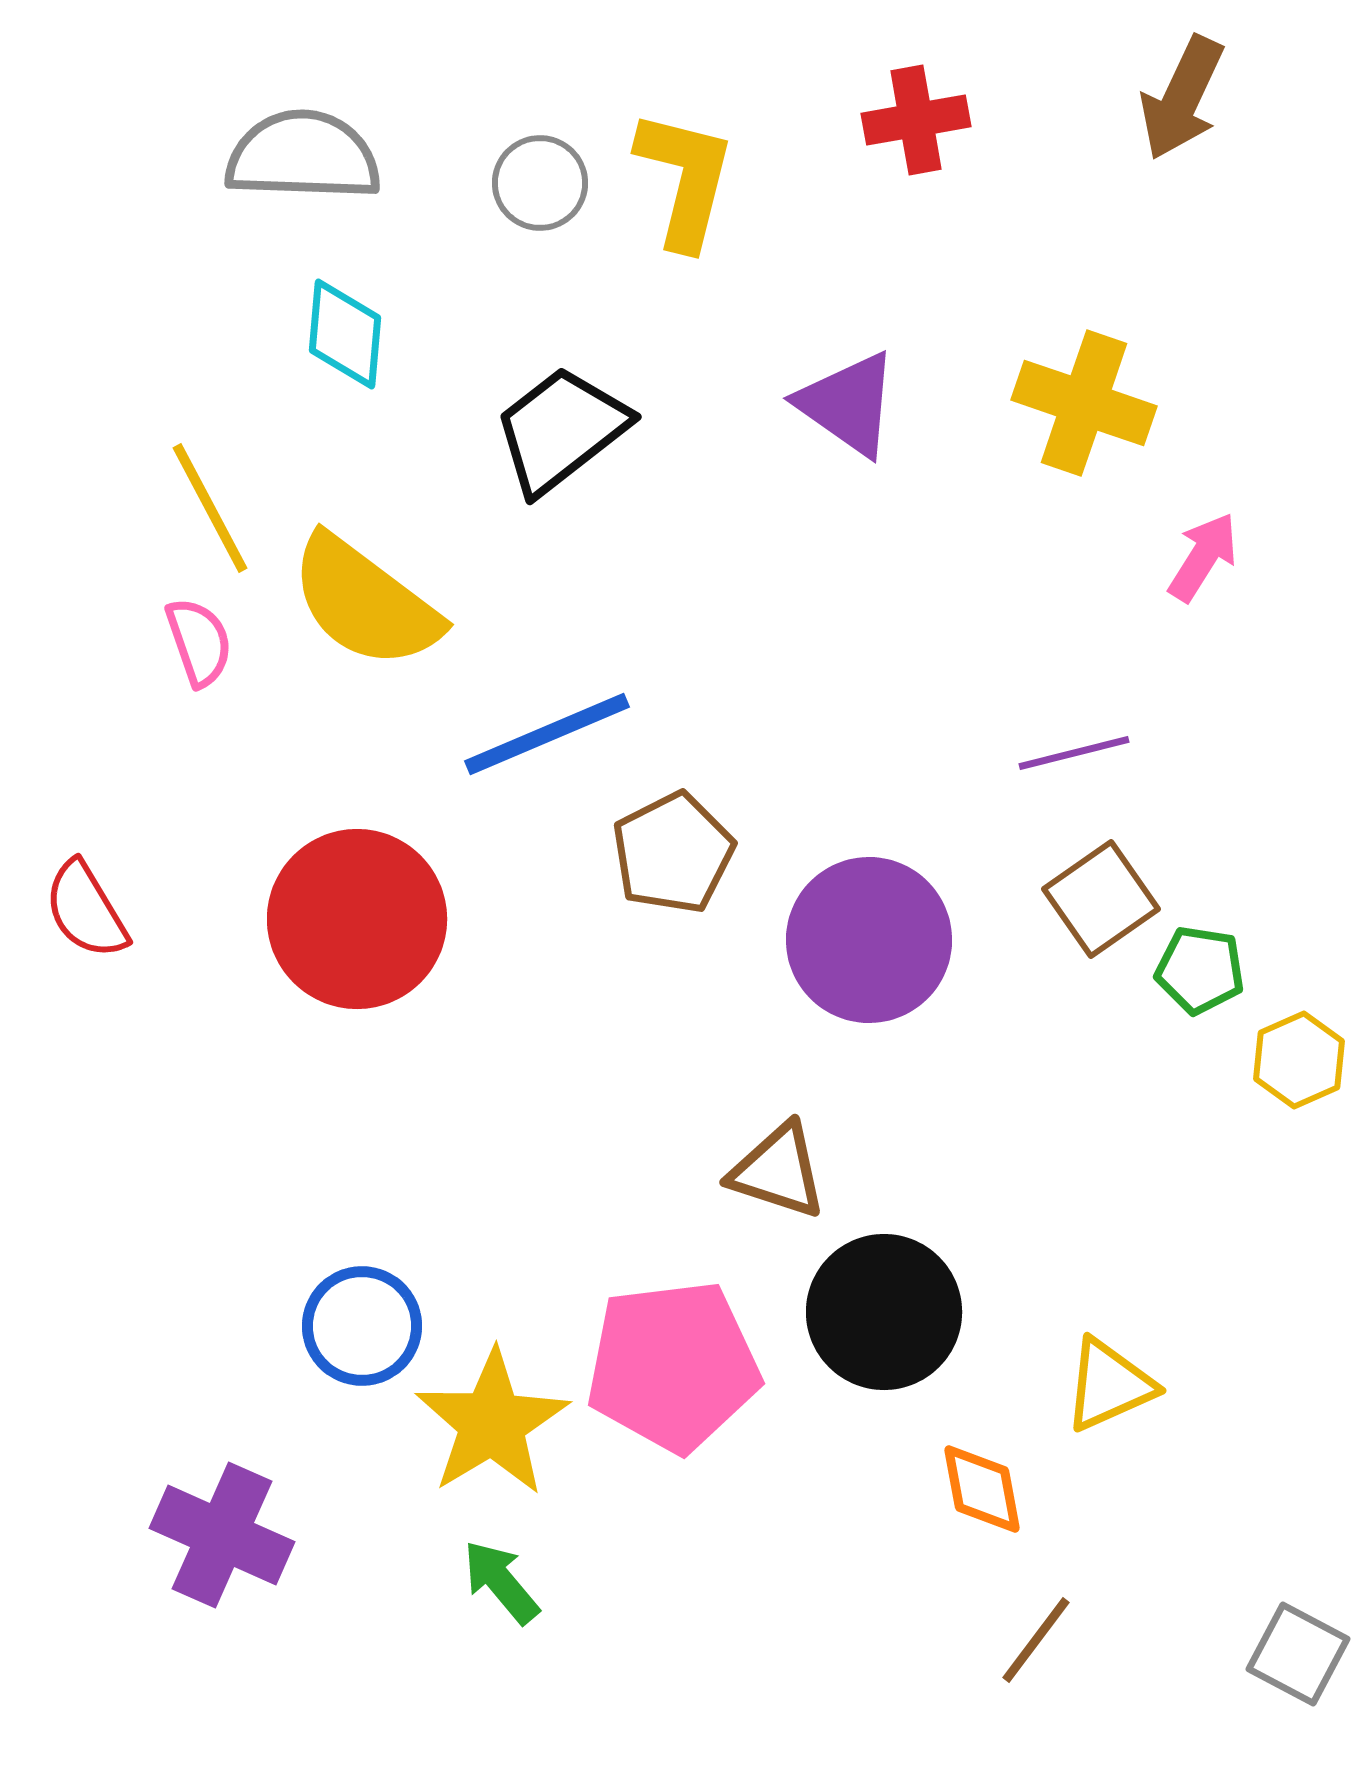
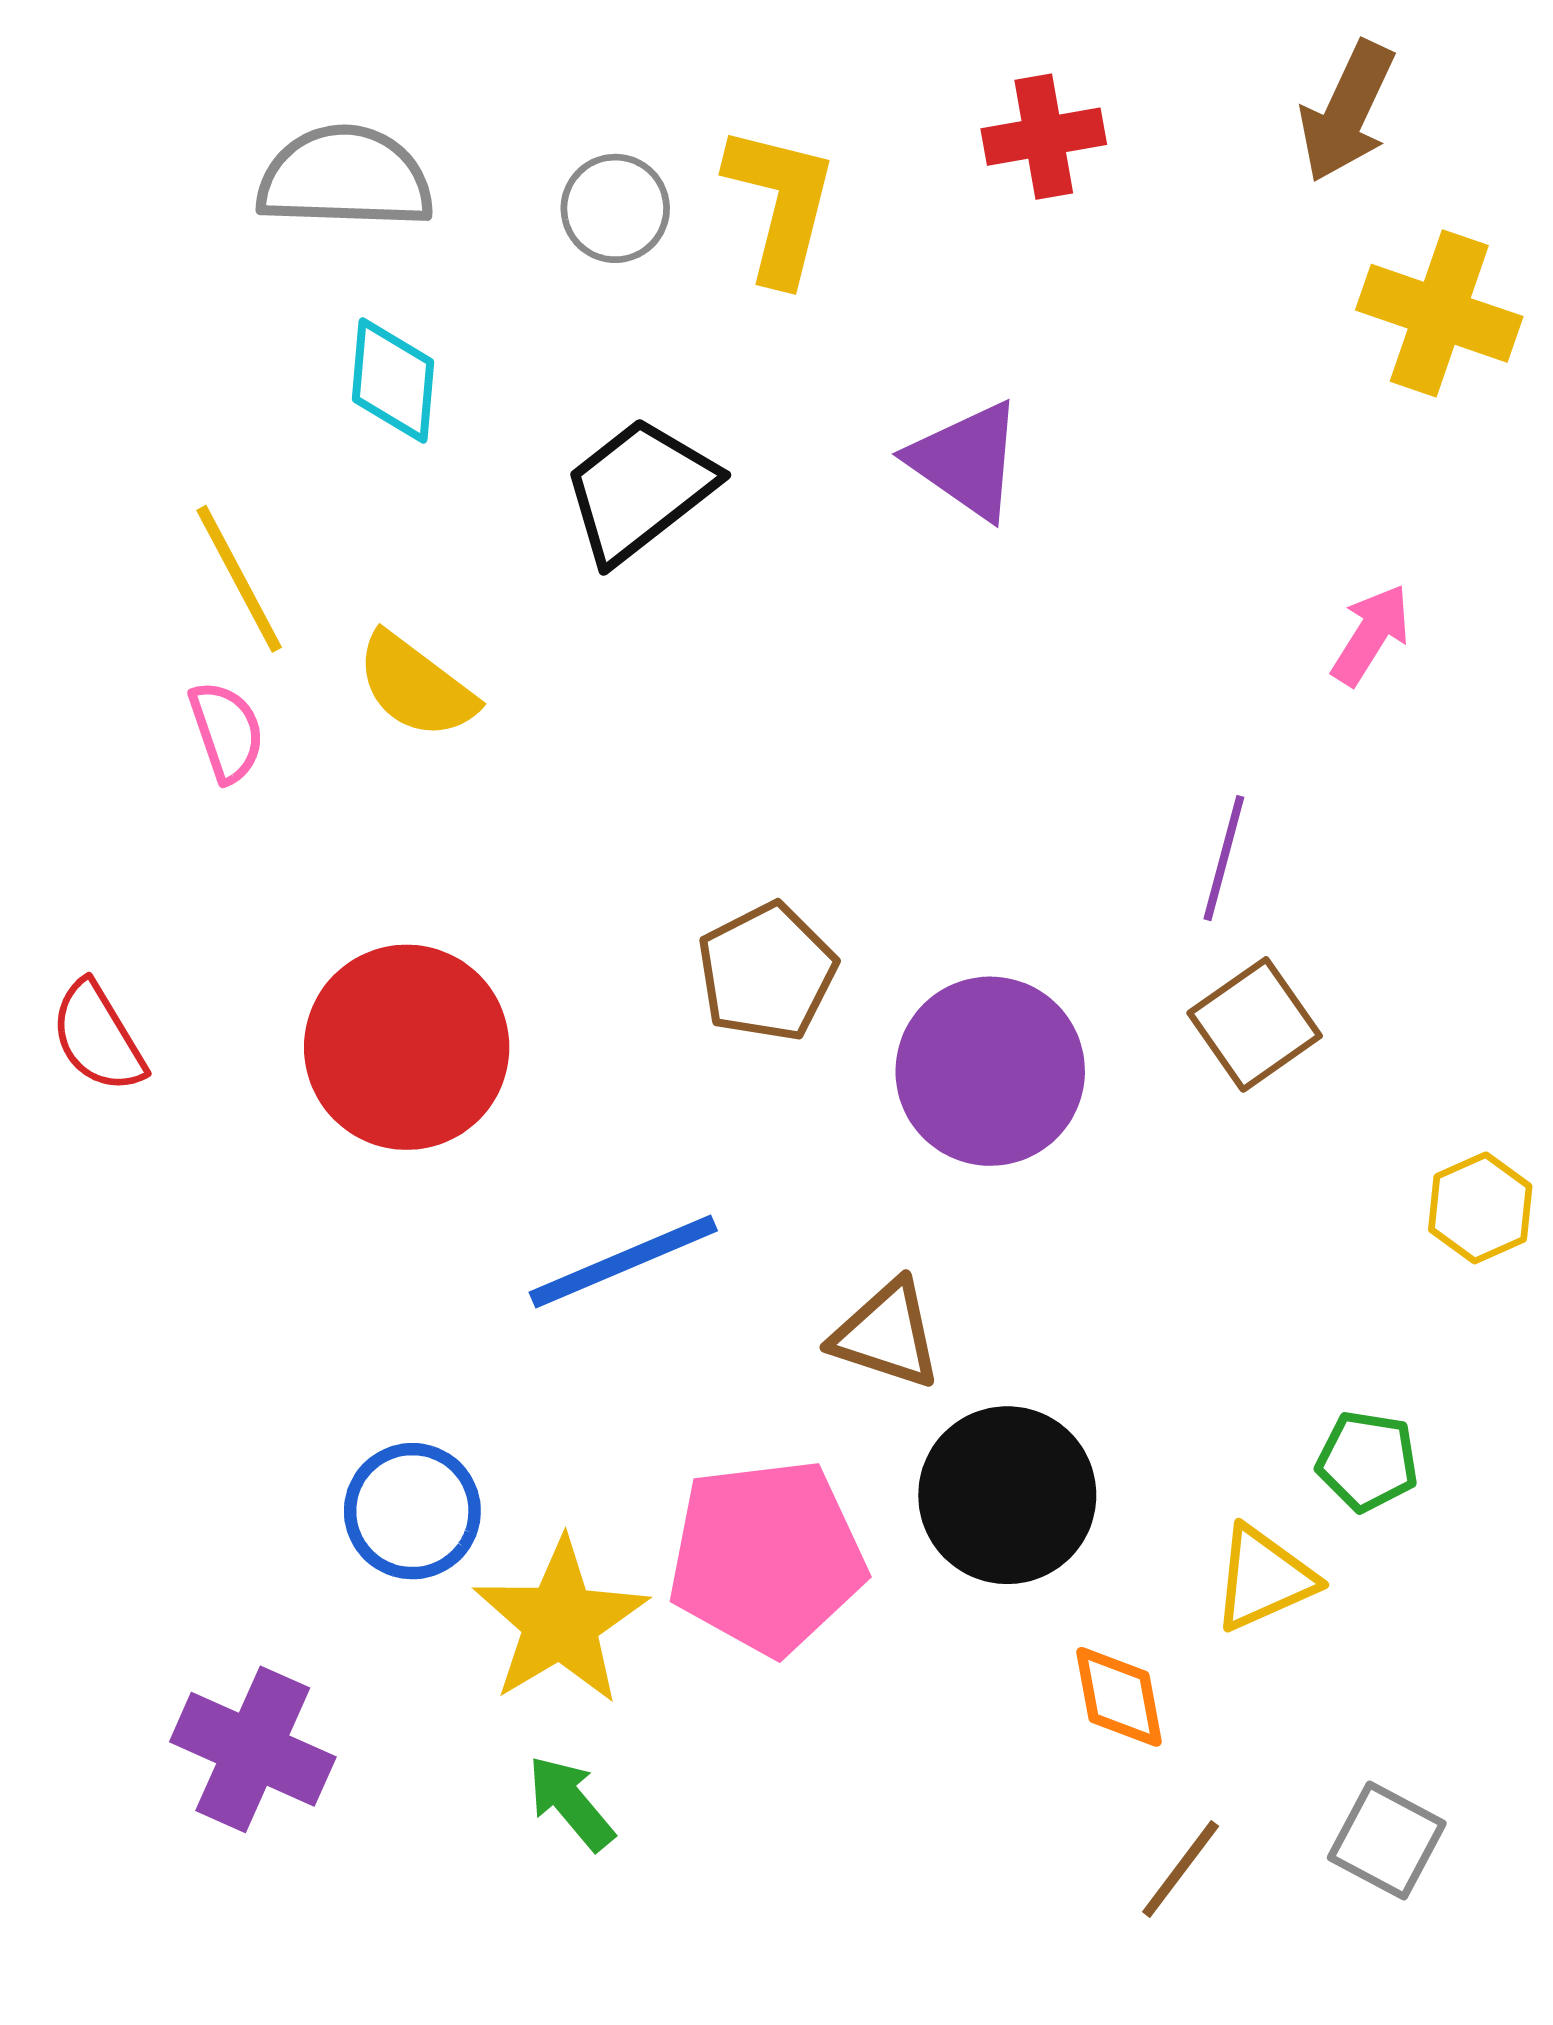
yellow cross: (1084, 403) -> (1439, 313), moved
yellow semicircle: (365, 602) -> (416, 686), size x0.7
blue line: (547, 734) -> (623, 1262), moved
purple line: (1074, 753) -> (1224, 858), turned -61
green pentagon: (1200, 970) -> (1367, 1461), moved
gray square: (1298, 1654) -> (1387, 1840), moved

